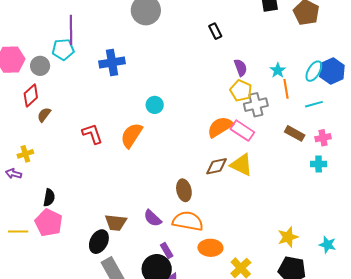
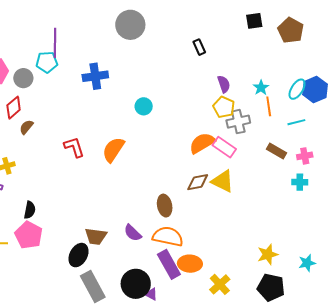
cyan circle: (155, 105) -> (144, 106), moved
cyan star: (328, 245) -> (307, 263), turned -30
purple rectangle: (167, 250) -> (169, 264), moved, size x1.8

